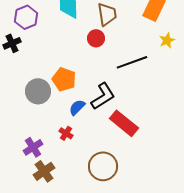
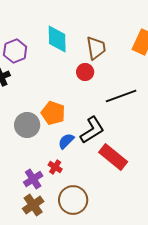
purple cross: (33, 147) -> (33, 179), moved
brown circle: (103, 166) -> (73, 200), moved

